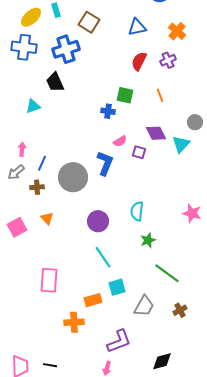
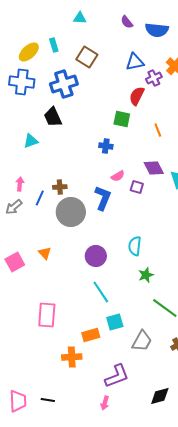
purple cross: (168, 60) -> (154, 78), moved
green square: (125, 95) -> (122, 119), moved
brown cross: (37, 187) -> (60, 187), moved

